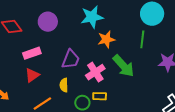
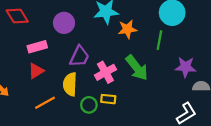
purple circle: (48, 22) -> (64, 23), moved
orange star: (106, 39) -> (127, 29), moved
yellow semicircle: (64, 85) -> (70, 84), size x1.5

